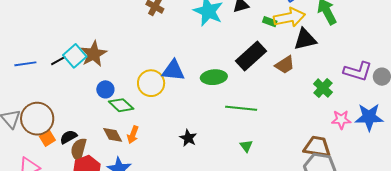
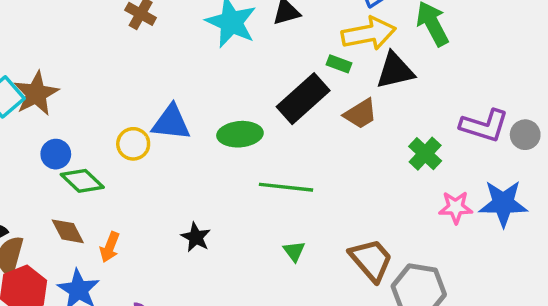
green rectangle: (270, 22) -> (339, 64), moved
yellow circle: (151, 83) -> (133, 144), size x0.7
orange arrow: (133, 135) -> (110, 247), moved
brown trapezoid: (317, 147) -> (371, 260), moved, turned 40

